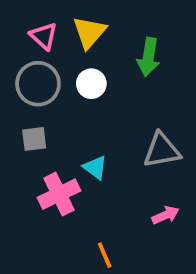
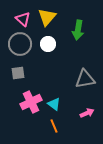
cyan triangle: (95, 167) -> (54, 104), moved
orange line: (105, 255) -> (54, 126), moved

